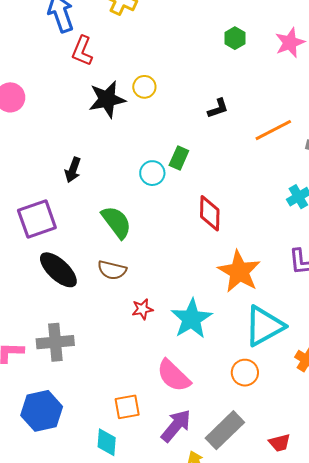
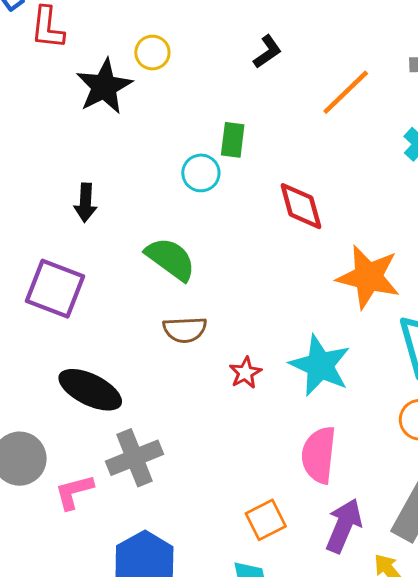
orange line: (273, 130) -> (346, 92), moved
purple square: (37, 219) -> (55, 289), turned -33
black ellipse: (58, 270) -> (90, 390), moved
pink semicircle: (174, 376) -> (319, 455), turned 69

